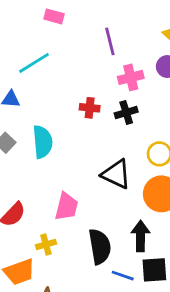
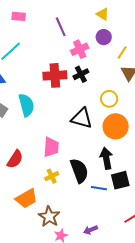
red cross: (90, 108) -> (55, 75), size x1.6
yellow cross: (46, 244) -> (52, 176), moved

